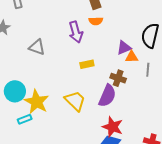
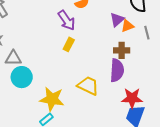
gray triangle: (37, 47) -> (13, 58), moved
yellow rectangle: (87, 64) -> (69, 44), moved, turned -32
cyan circle: (15, 91) -> (22, 77), moved

